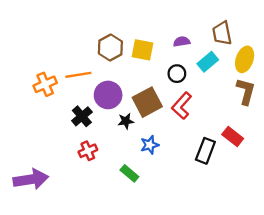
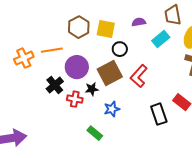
black circle: (177, 74) -> (120, 49), moved
red cross: (88, 151) -> (75, 99), moved, turned 35
black rectangle: (205, 151) -> (159, 114), turned -40

